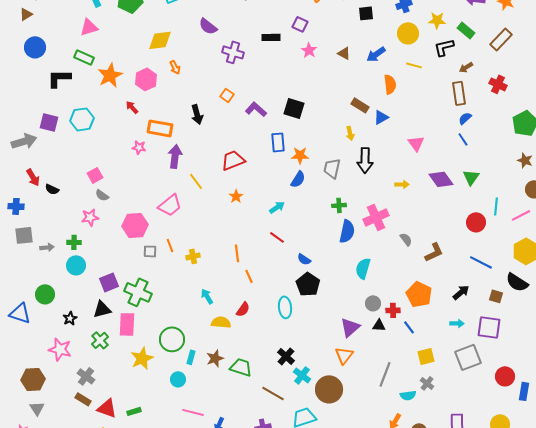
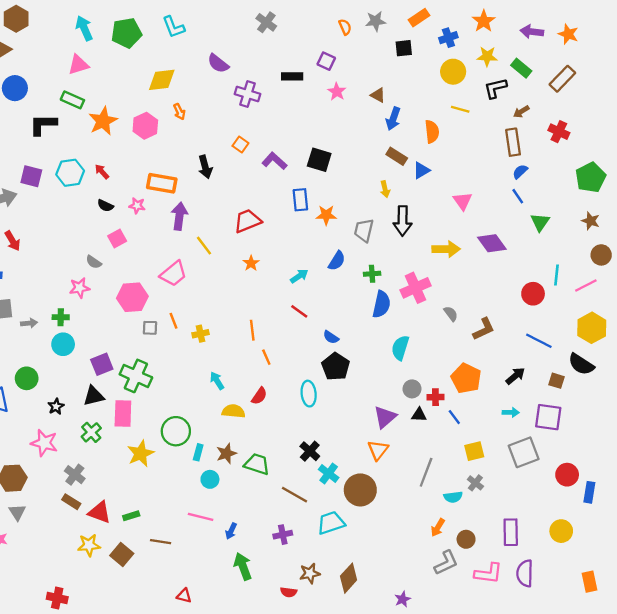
blue arrow: (376, 54) -> (393, 119), moved, turned -36
red arrow: (132, 107) -> (102, 172), moved
pink square: (95, 175) -> (117, 239), moved
green triangle: (471, 177) -> (540, 222), moved
blue semicircle: (298, 179) -> (337, 261), moved
yellow arrow: (402, 184) -> (446, 249), size x1.6
black semicircle: (52, 189) -> (105, 206), moved
cyan circle: (178, 379) -> (210, 479), moved

